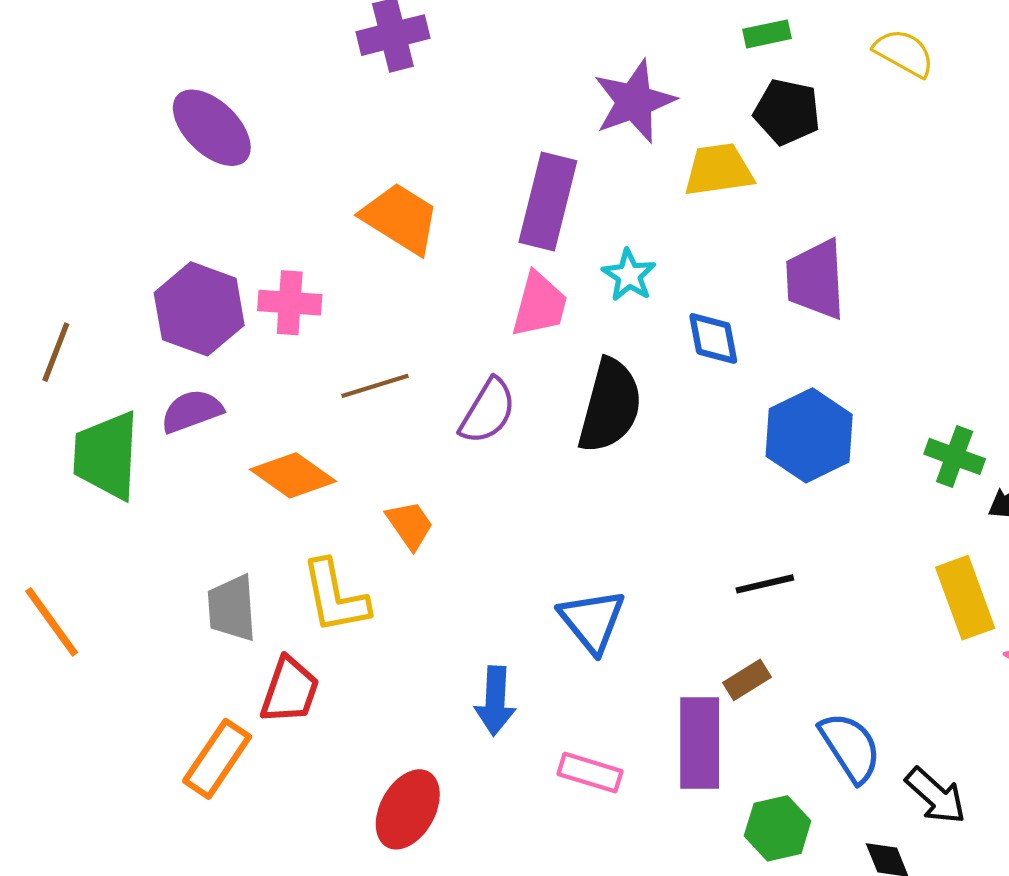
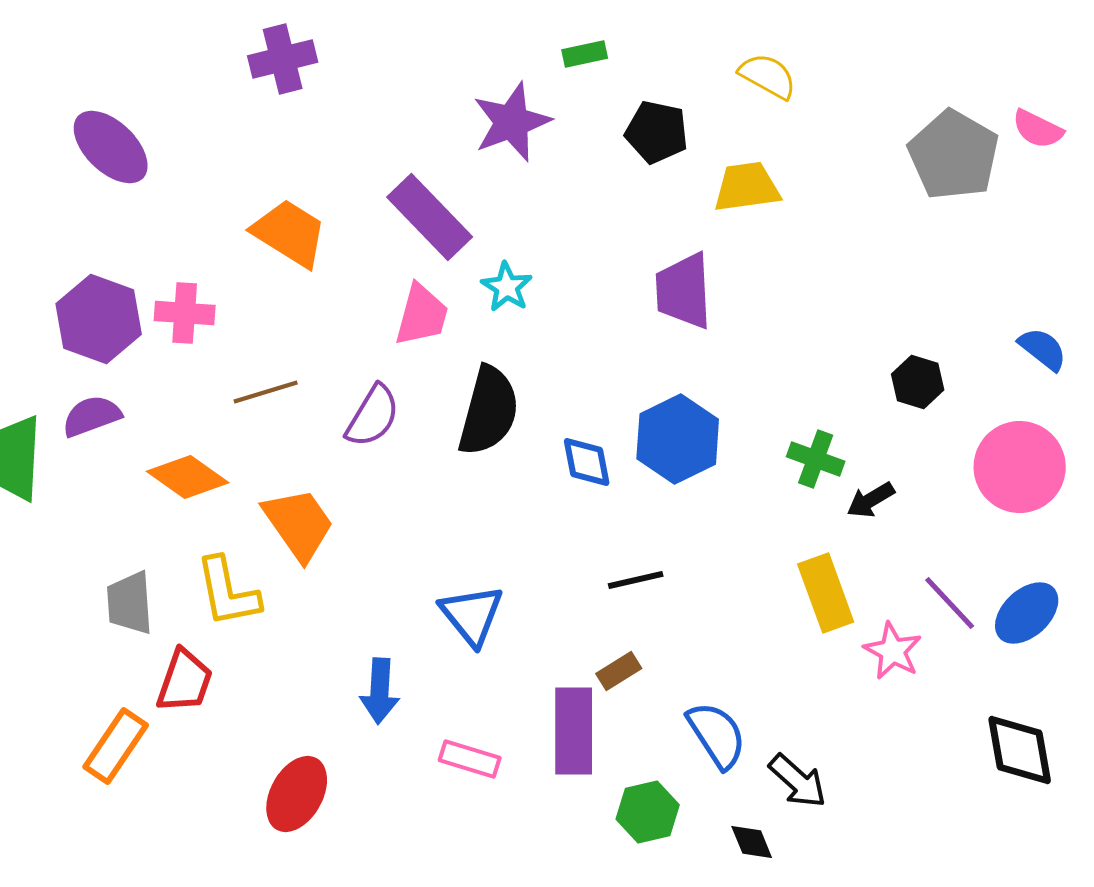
green rectangle: (767, 34) -> (585, 54), moved
yellow trapezoid: (719, 170) -> (747, 187), moved
purple rectangle: (548, 201) -> (430, 217), turned -58
blue diamond: (713, 338) -> (587, 462), moved
orange trapezoid: (410, 525) -> (299, 524), size x1.6

